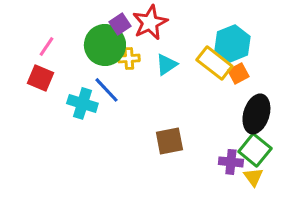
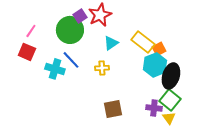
cyan hexagon: (232, 43) -> (155, 65), moved
yellow cross: (129, 58) -> (102, 68), moved
brown square: (169, 141) -> (113, 109), moved

